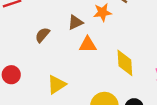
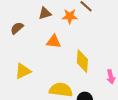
brown triangle: (75, 22) -> (45, 13), moved

